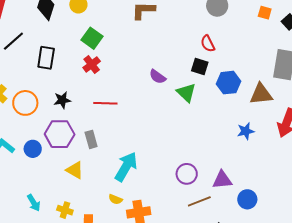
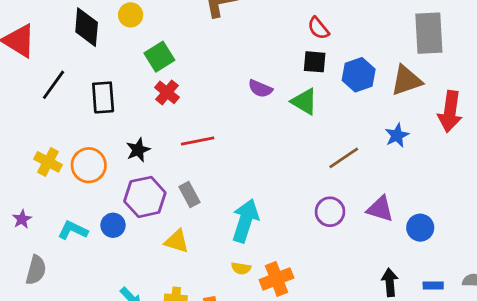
green square: (92, 38) -> (159, 57), turned 35
purple triangle: (222, 180) -> (380, 209), turned 35
brown line: (199, 201) -> (344, 158), moved

